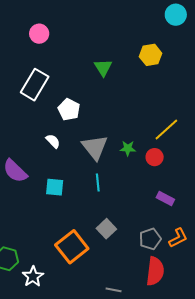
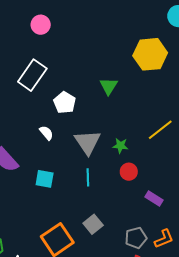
yellow hexagon: (151, 55) -> (150, 54), size x1.5
green triangle: (103, 68) -> (109, 86), moved
red circle: (155, 157) -> (129, 172), moved

